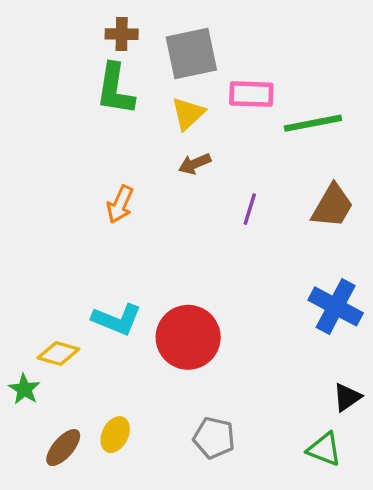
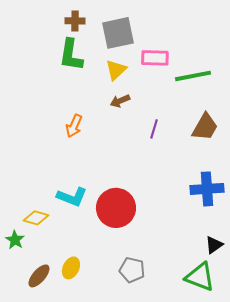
blue cross: (336, 306) -> (207, 189), turned -32
green triangle: (324, 449) -> (200, 277), size x1.4

